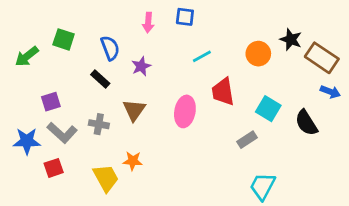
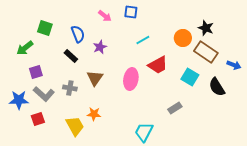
pink arrow: (148, 23) -> (105, 16), turned -56
green arrow: (27, 56) -> (25, 48), moved
brown rectangle: (322, 58) -> (206, 52), moved
red trapezoid: (223, 92) -> (158, 65), turned -110
gray rectangle: (247, 140) -> (175, 108), moved
cyan trapezoid: (263, 186) -> (144, 132), moved

